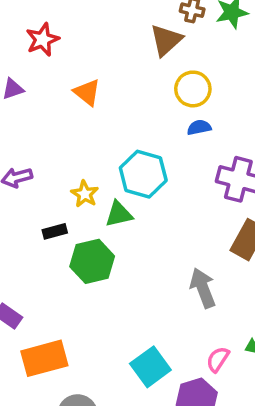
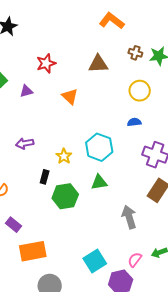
brown triangle: (166, 40) -> (98, 64), moved, turned 35
yellow circle: (193, 89) -> (140, 91), moved
green triangle: (119, 214) -> (99, 182), moved
black rectangle: (55, 231) -> (45, 177), turned -64

